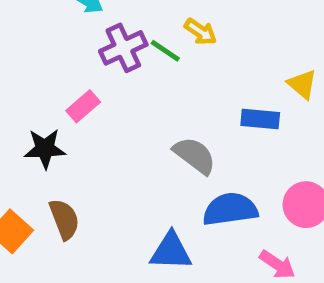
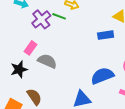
gray semicircle: (195, 155) -> (47, 61), moved

